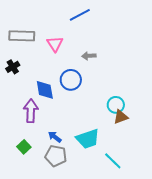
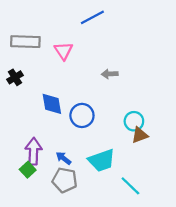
gray arrow: (89, 56) -> (110, 74), moved
blue circle: (71, 80) -> (82, 115), moved
purple arrow: (31, 111) -> (33, 151), moved

